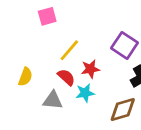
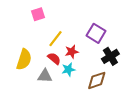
yellow semicircle: (25, 77) -> (24, 59), size x1.5

